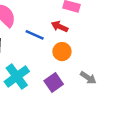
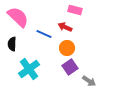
gray arrow: (88, 78) -> (89, 81), moved
purple square: (54, 82) -> (70, 67), moved

